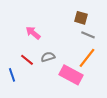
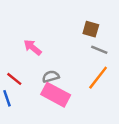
red line: (27, 60) -> (14, 79), moved
pink rectangle: (71, 75) -> (56, 95), moved

